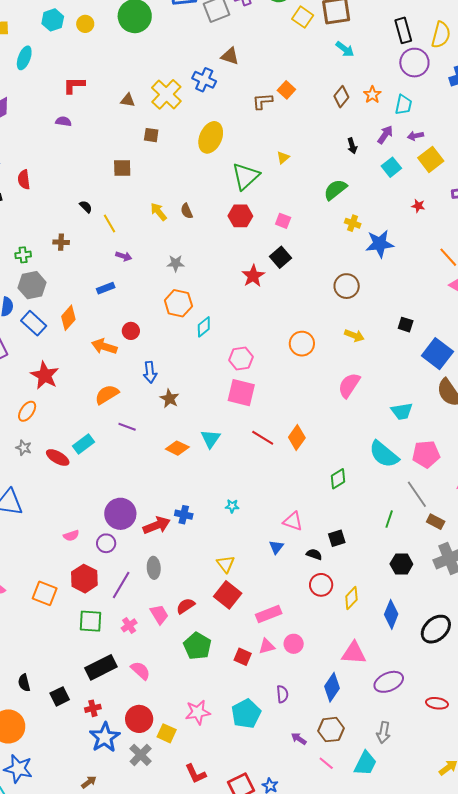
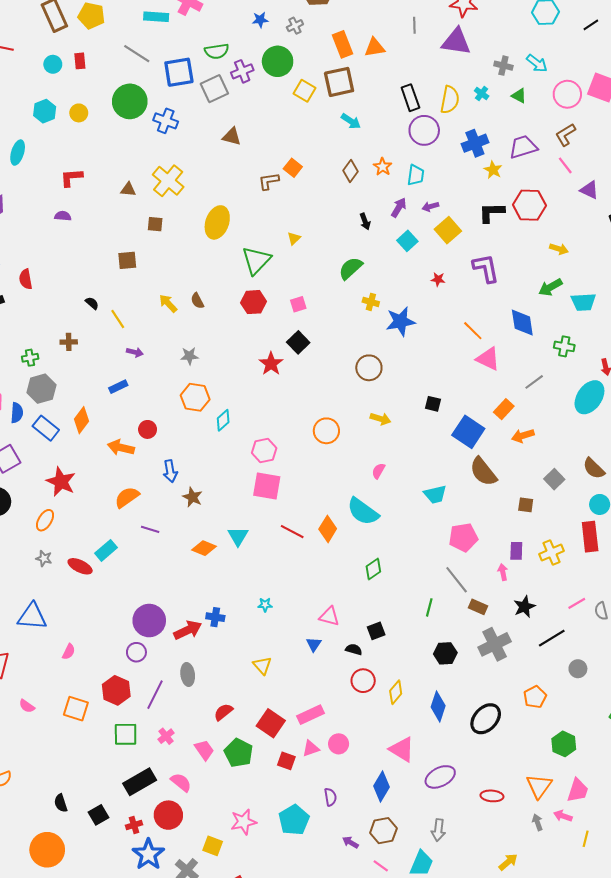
blue cross: (204, 80) -> (166, 121), moved
pink square: (283, 221) -> (298, 304), turned -35
pink semicircle: (349, 385) -> (378, 471), size x0.6
cyan semicircle: (384, 454) -> (363, 512), moved
pink semicircle: (71, 536) -> (69, 652), moved, turned -42
red square: (228, 595) -> (271, 723), moved
pink trapezoid: (159, 615) -> (204, 750), moved
pink triangle: (354, 653) -> (402, 749), turned 32
red circle: (139, 719) -> (168, 815), moved

